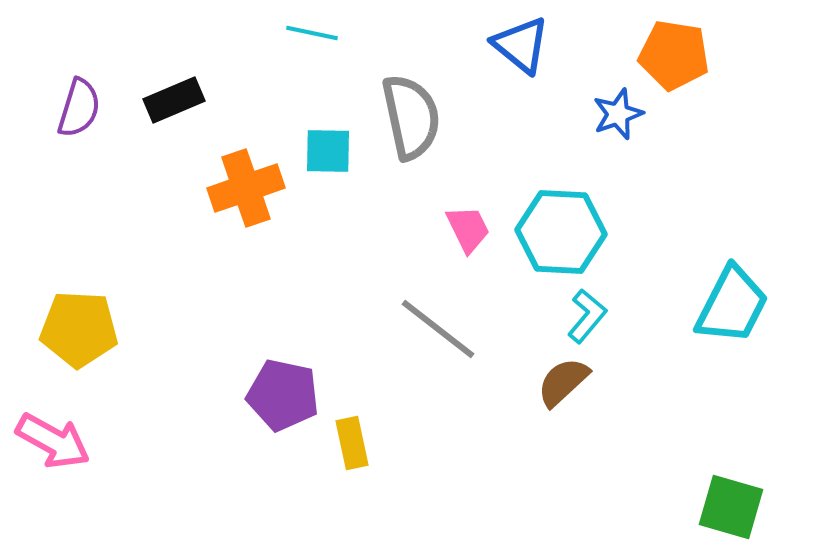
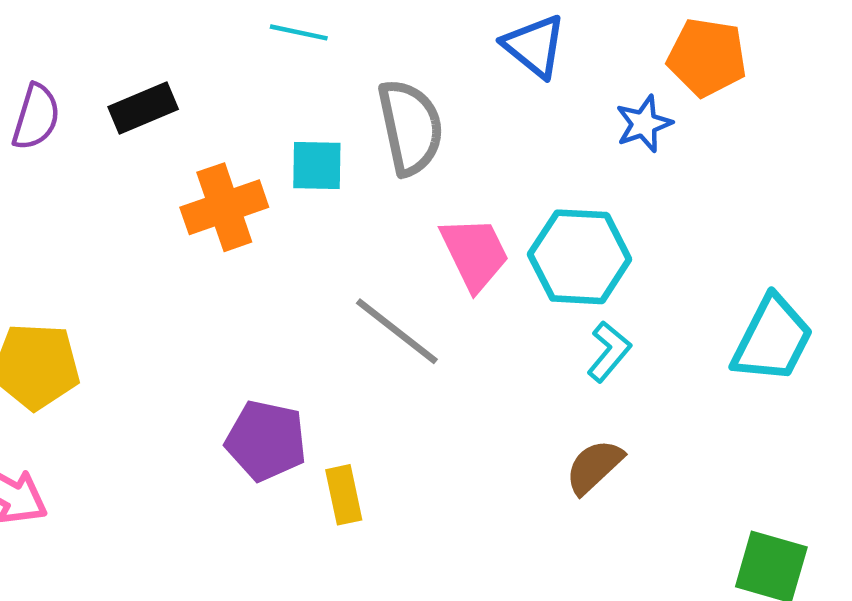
pink trapezoid: (468, 229) -> (475, 253), size x1.4
gray line: (438, 329) -> (397, 331), moved
brown semicircle: (563, 382) -> (594, 467), moved

